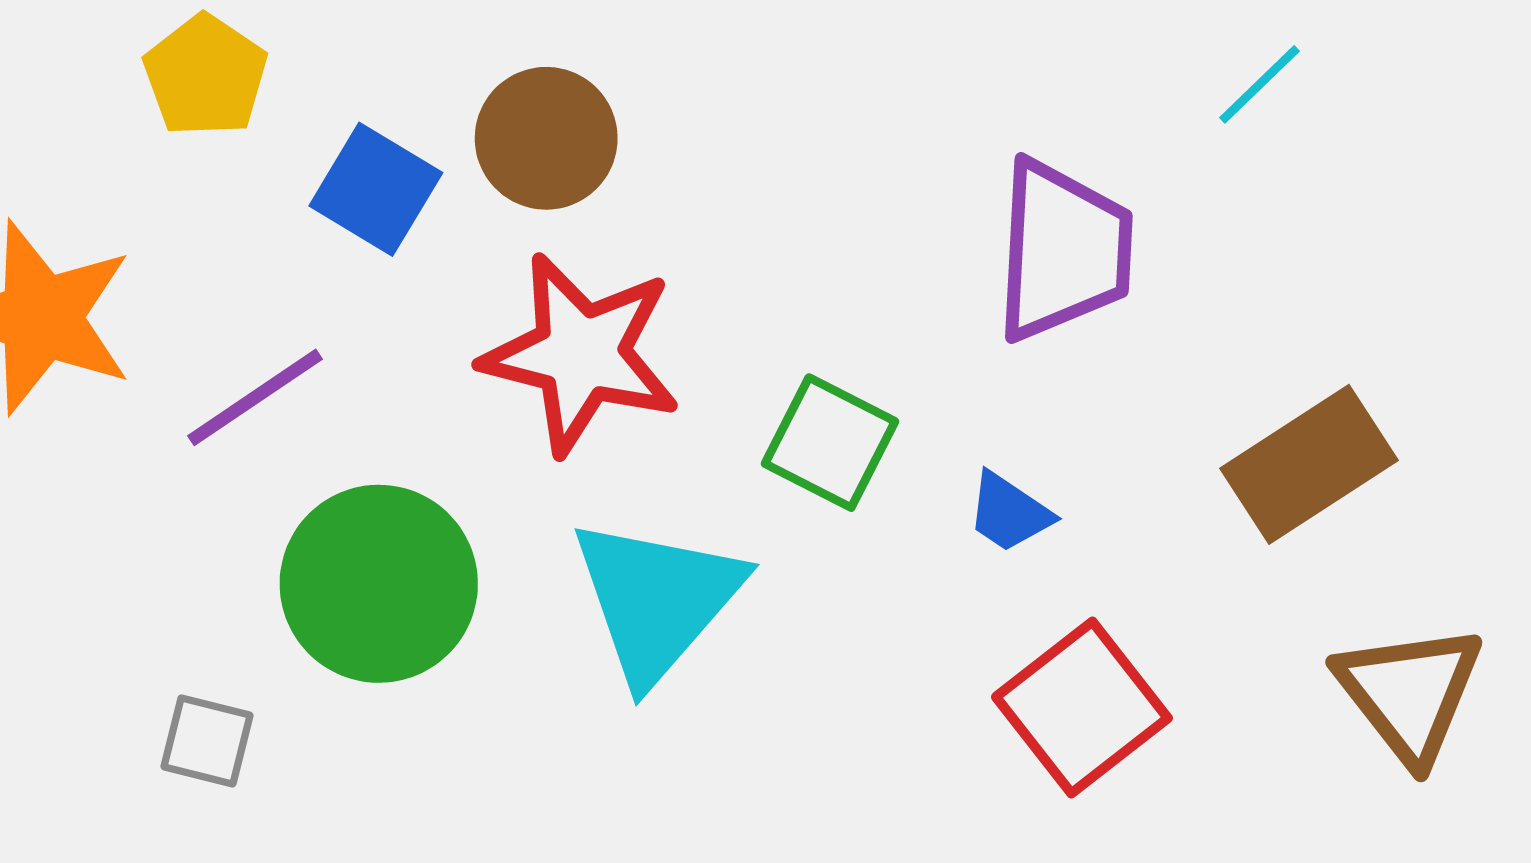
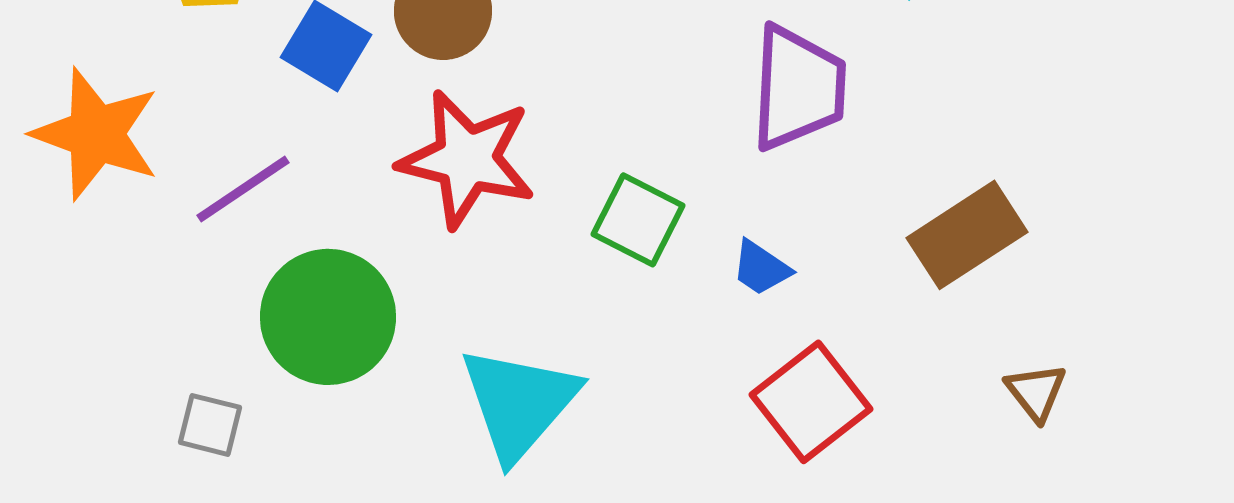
cyan triangle: (657, 600) -> (519, 403), moved
brown triangle: (1409, 693) -> (1036, 392), size x0.6

